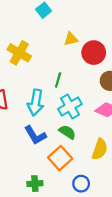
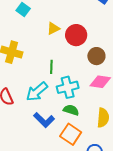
cyan arrow: (36, 103) -> (37, 92), turned 55
cyan cross: (70, 106) -> (68, 87), turned 30

